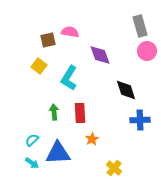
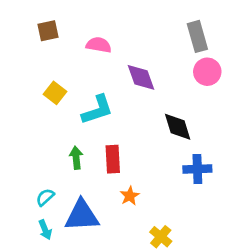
brown square: (48, 40) -> (48, 31), moved
cyan L-shape: (69, 78) -> (97, 110), turned -140
cyan arrow: (32, 163) -> (45, 230), turned 32

